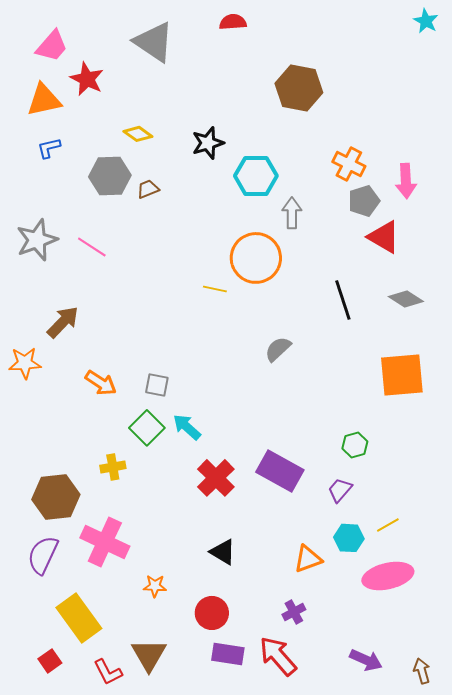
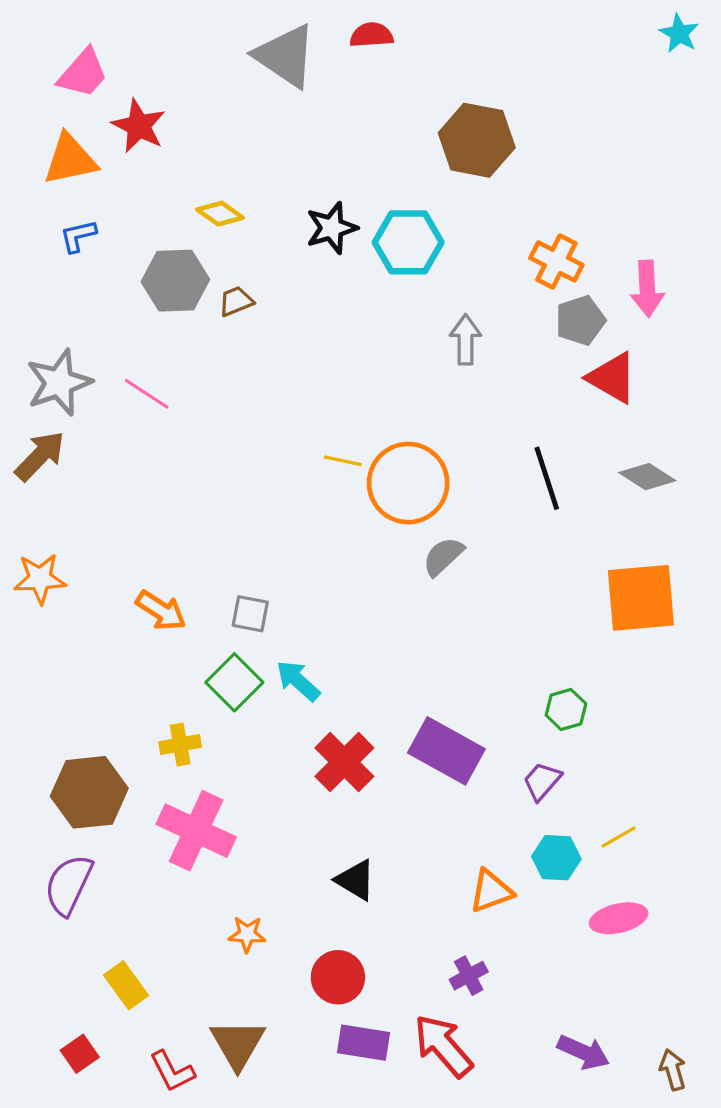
gray triangle: (154, 42) -> (285, 56), moved
cyan hexagon: (256, 176) -> (408, 242), moved
orange circle: (256, 258) -> (408, 483), moved
brown arrow: (63, 322) -> (40, 456), moved
pink cross: (105, 542) -> (196, 831), moved
pink ellipse: (388, 576) -> (619, 918), size x0.7
yellow rectangle: (79, 618) -> (126, 985), size x0.6

